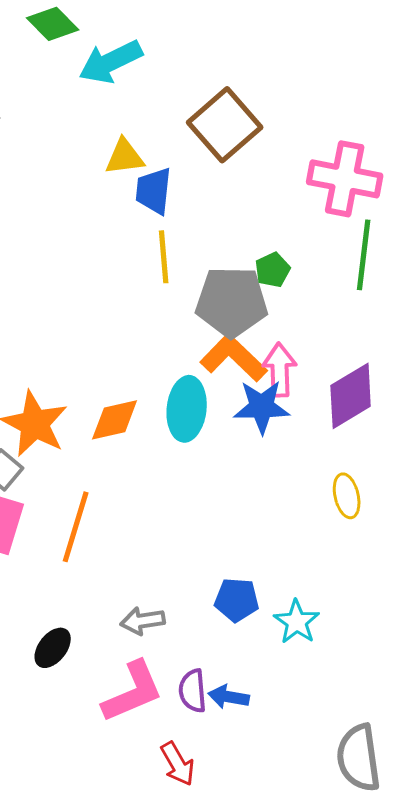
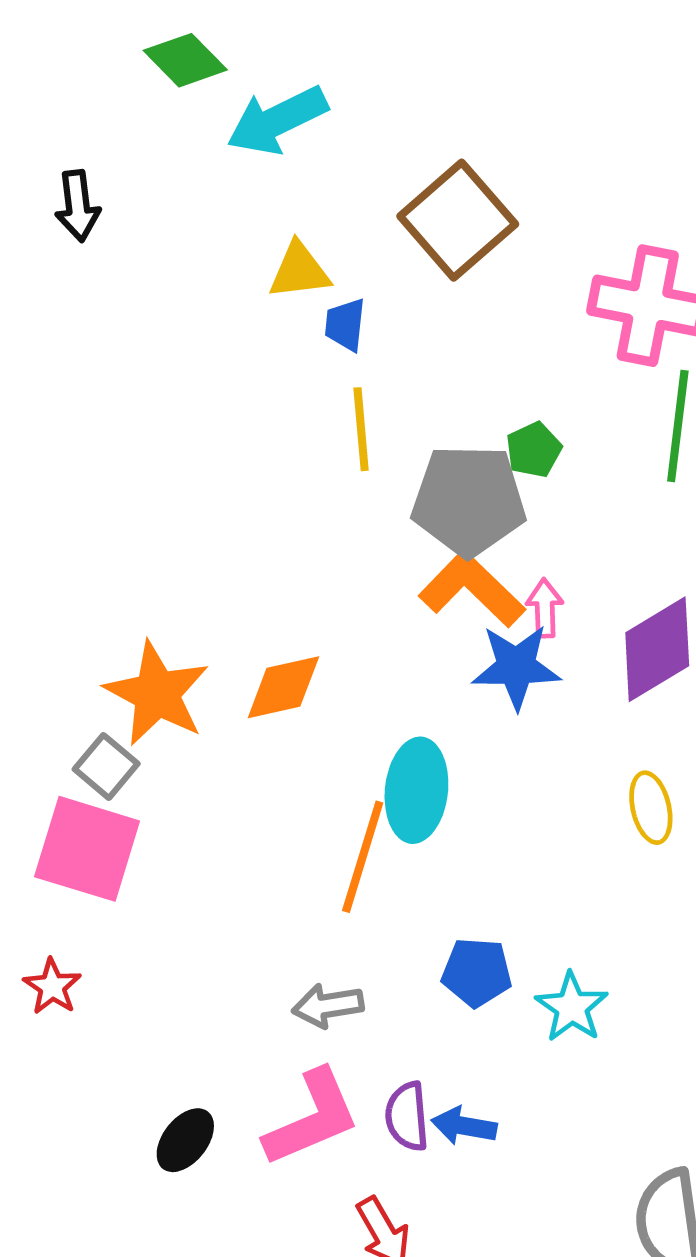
blue trapezoid: (154, 191) -> (345, 325), size x0.7
pink arrow: (280, 370) -> (545, 608), size x0.7
cyan ellipse: (187, 409) -> (416, 790), moved
orange line: (76, 527) -> (363, 857), moved
black ellipse: (53, 648) -> (185, 1140), moved

